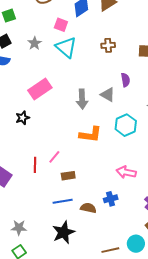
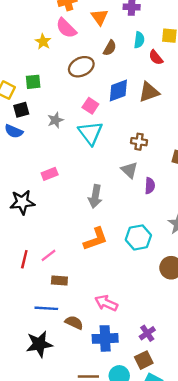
pink rectangle: (40, 89) -> (50, 174), size x0.6
gray triangle: (108, 95) -> (129, 170), moved
black star: (23, 118) -> (22, 202), size x1.5
orange L-shape: (90, 134) -> (96, 239), turned -40
pink arrow: (126, 172) -> (106, 303), moved
blue cross: (111, 199) -> (105, 338), moved, size x1.5

